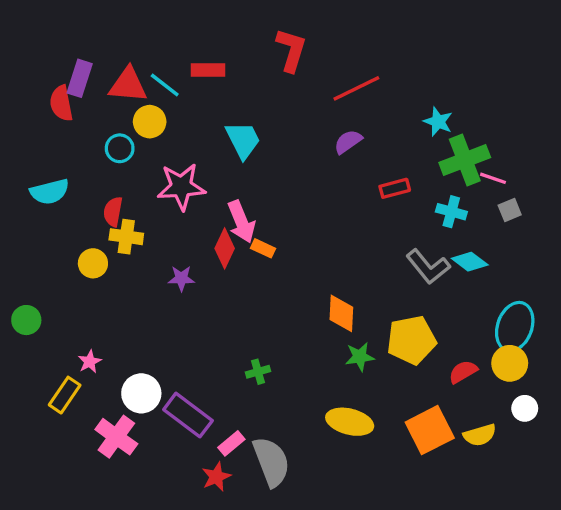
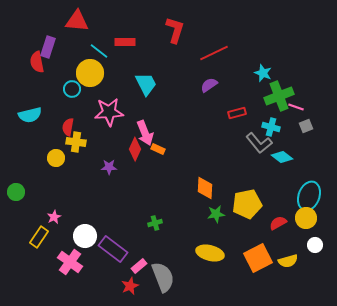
red triangle: (128, 85) -> (77, 21), moved
yellow circle: (150, 122) -> (90, 73), size x1.4
gray L-shape: (428, 267) -> (259, 143), moved

